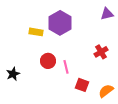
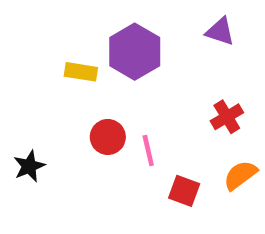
purple triangle: (107, 14) -> (220, 31), moved, turned 32
orange semicircle: (106, 91) -> (240, 175), moved

